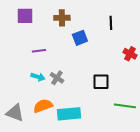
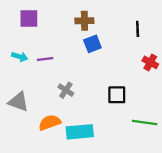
brown cross: (62, 18) -> (84, 21), moved
black line: (111, 23) -> (138, 29), moved
cyan arrow: (38, 77) -> (20, 57), moved
gray triangle: (15, 113) -> (18, 102), moved

